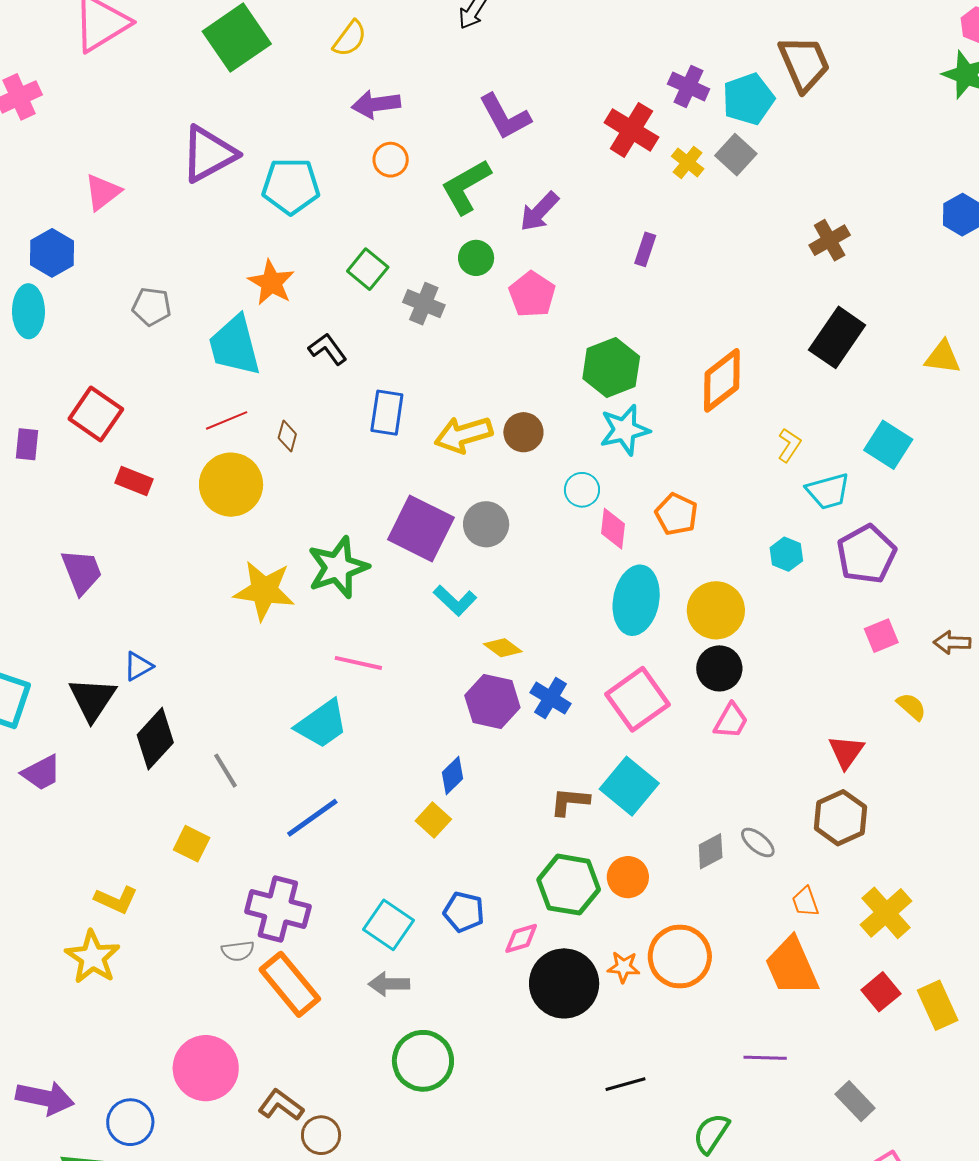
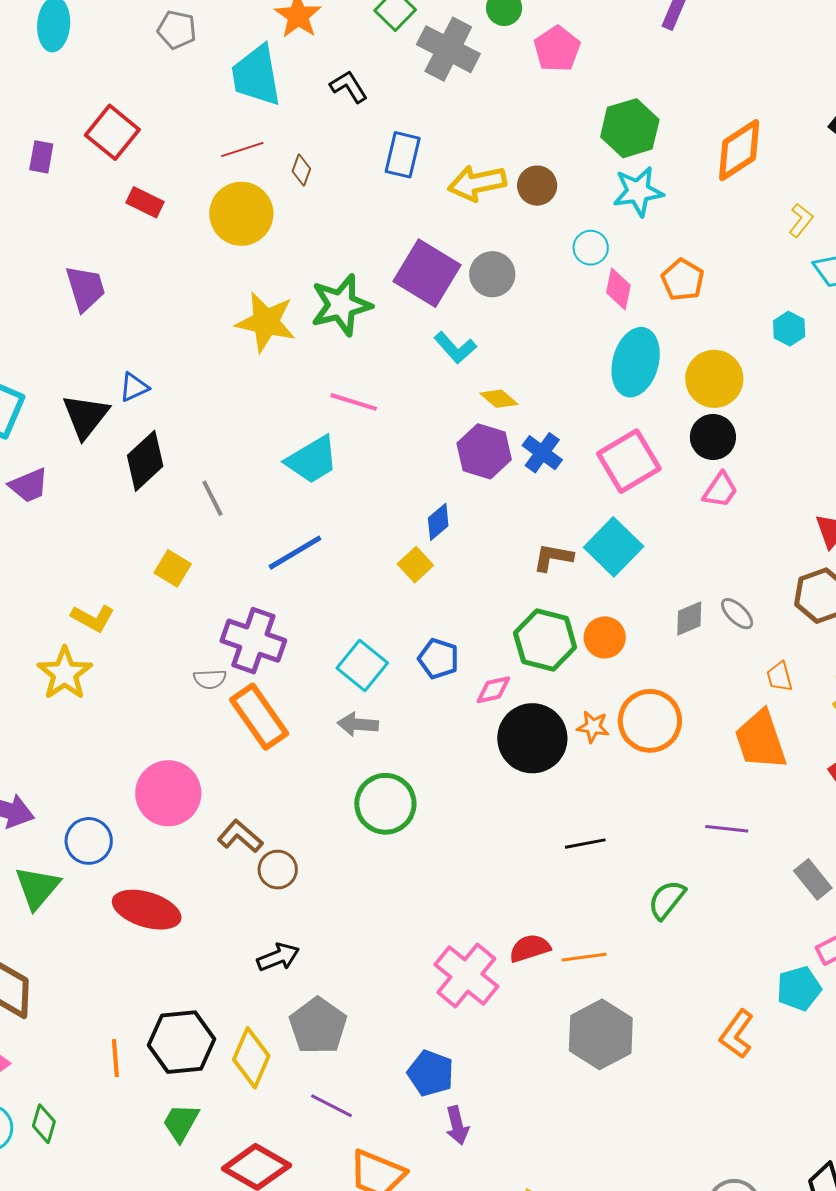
gray cross: (424, 304) -> (448, 49), size x1.5

